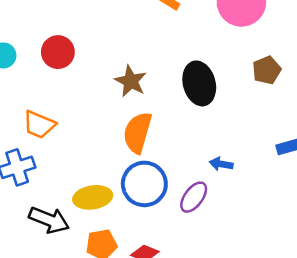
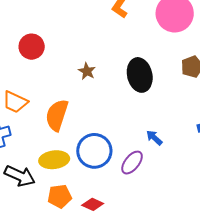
brown star: (131, 81) -> (87, 71), size x0.7
orange semicircle: (138, 133) -> (57, 115), moved
blue arrow: (221, 164) -> (154, 138), turned 30

